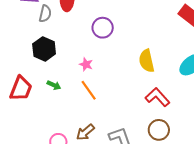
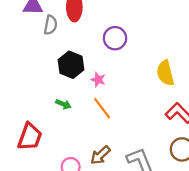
black hexagon: (44, 49) -> (71, 65), moved
red trapezoid: (21, 89) -> (30, 137), moved

